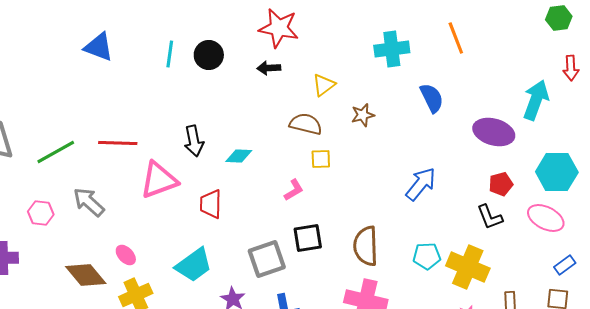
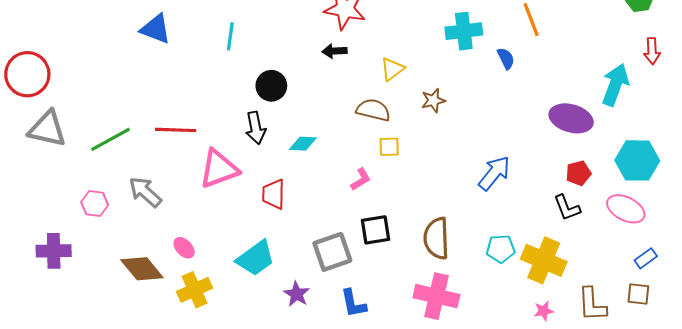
black circle: (209, 55) -> (271, 86), moved
blue semicircle: (432, 98) -> (506, 58), moved, size x0.7

